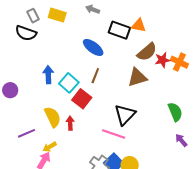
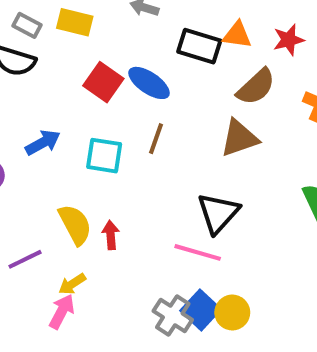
gray rectangle: (33, 16) -> (27, 25), turned -32
red star: (162, 60) -> (289, 40), moved
blue arrow: (48, 75) -> (43, 143), moved, turned 66
cyan square: (69, 83) -> (104, 156), turned -30
red square: (82, 99) -> (103, 82), moved

